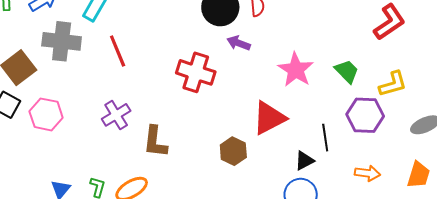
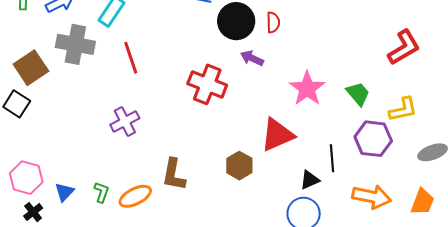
pink hexagon: (46, 114) -> (26, 178), moved
brown L-shape: (155, 142) -> (174, 175), moved
orange arrow: (367, 173) -> (372, 197), size x1.5

